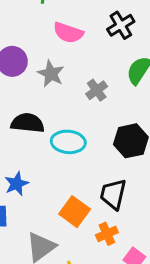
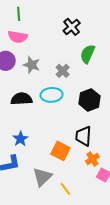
pink semicircle: (68, 33) -> (18, 37), moved
cyan ellipse: (68, 142) -> (52, 95), moved
orange cross: (107, 234) -> (92, 159), moved

